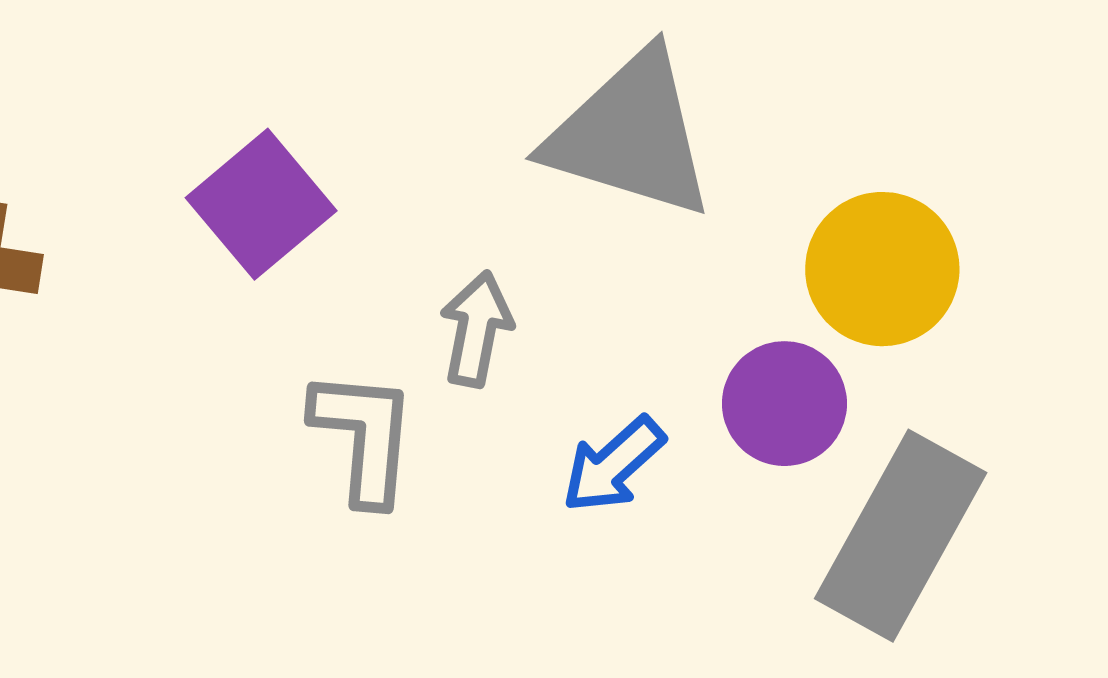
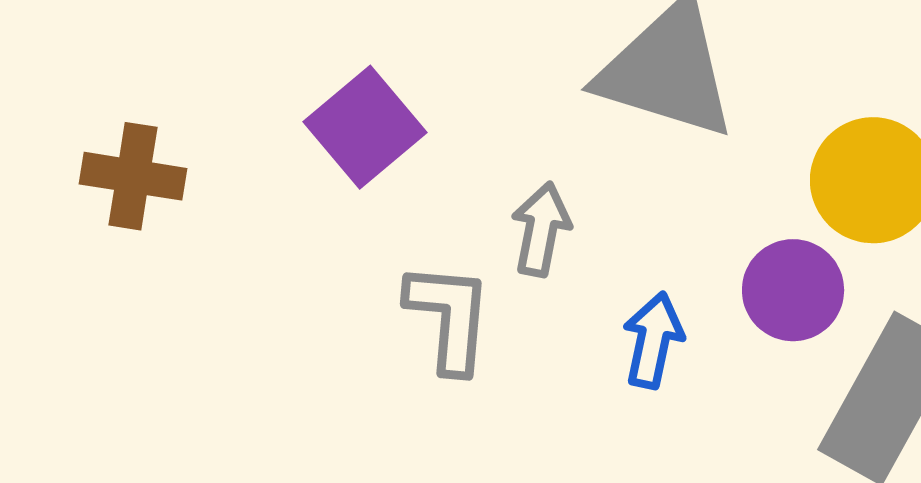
blue arrow: (613, 465) -> (653, 340), turned 144

